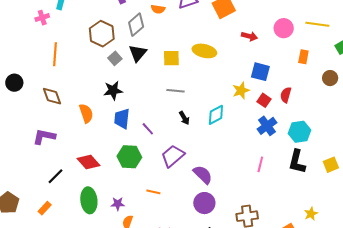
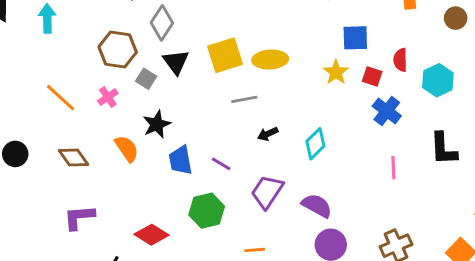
pink cross: (42, 18) -> (108, 97), moved
yellow ellipse: (204, 51) -> (270, 59), moved
orange line: (55, 54) -> (61, 98), turned -35
yellow square: (171, 58) -> (225, 55), size x1.4
orange semicircle: (86, 113) -> (127, 149), moved
cyan diamond: (216, 115) -> (315, 144), moved
black arrow: (184, 118) -> (268, 134), turned 112
cyan hexagon: (300, 132) -> (438, 80), moved

